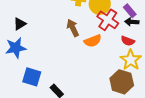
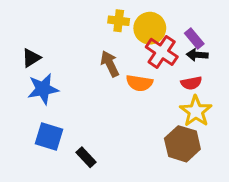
orange semicircle: (93, 41) -> (139, 83), turned 30
red semicircle: (128, 41) -> (191, 83), turned -32
blue star: (16, 48) -> (43, 89), moved

